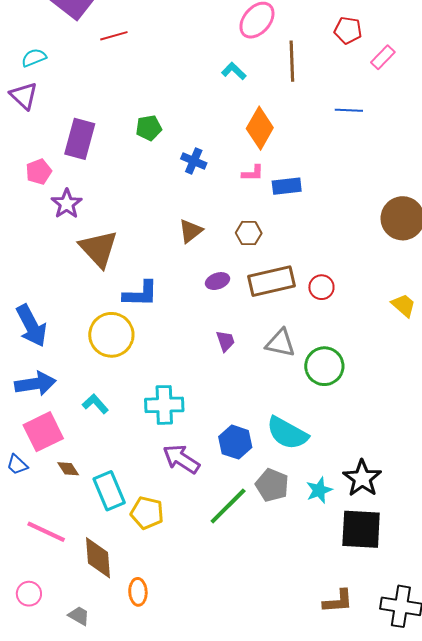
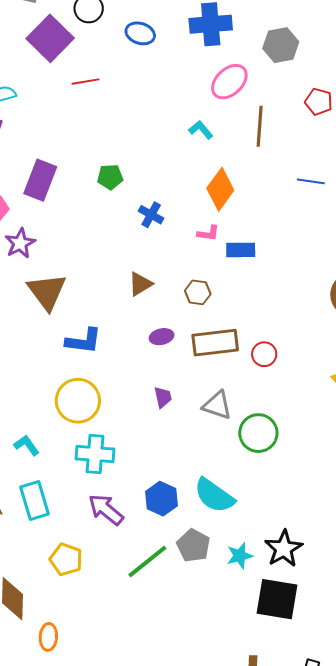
yellow circle: (111, 335) -> (78, 401), moved
cyan rectangle: (109, 491) -> (34, 501), moved

